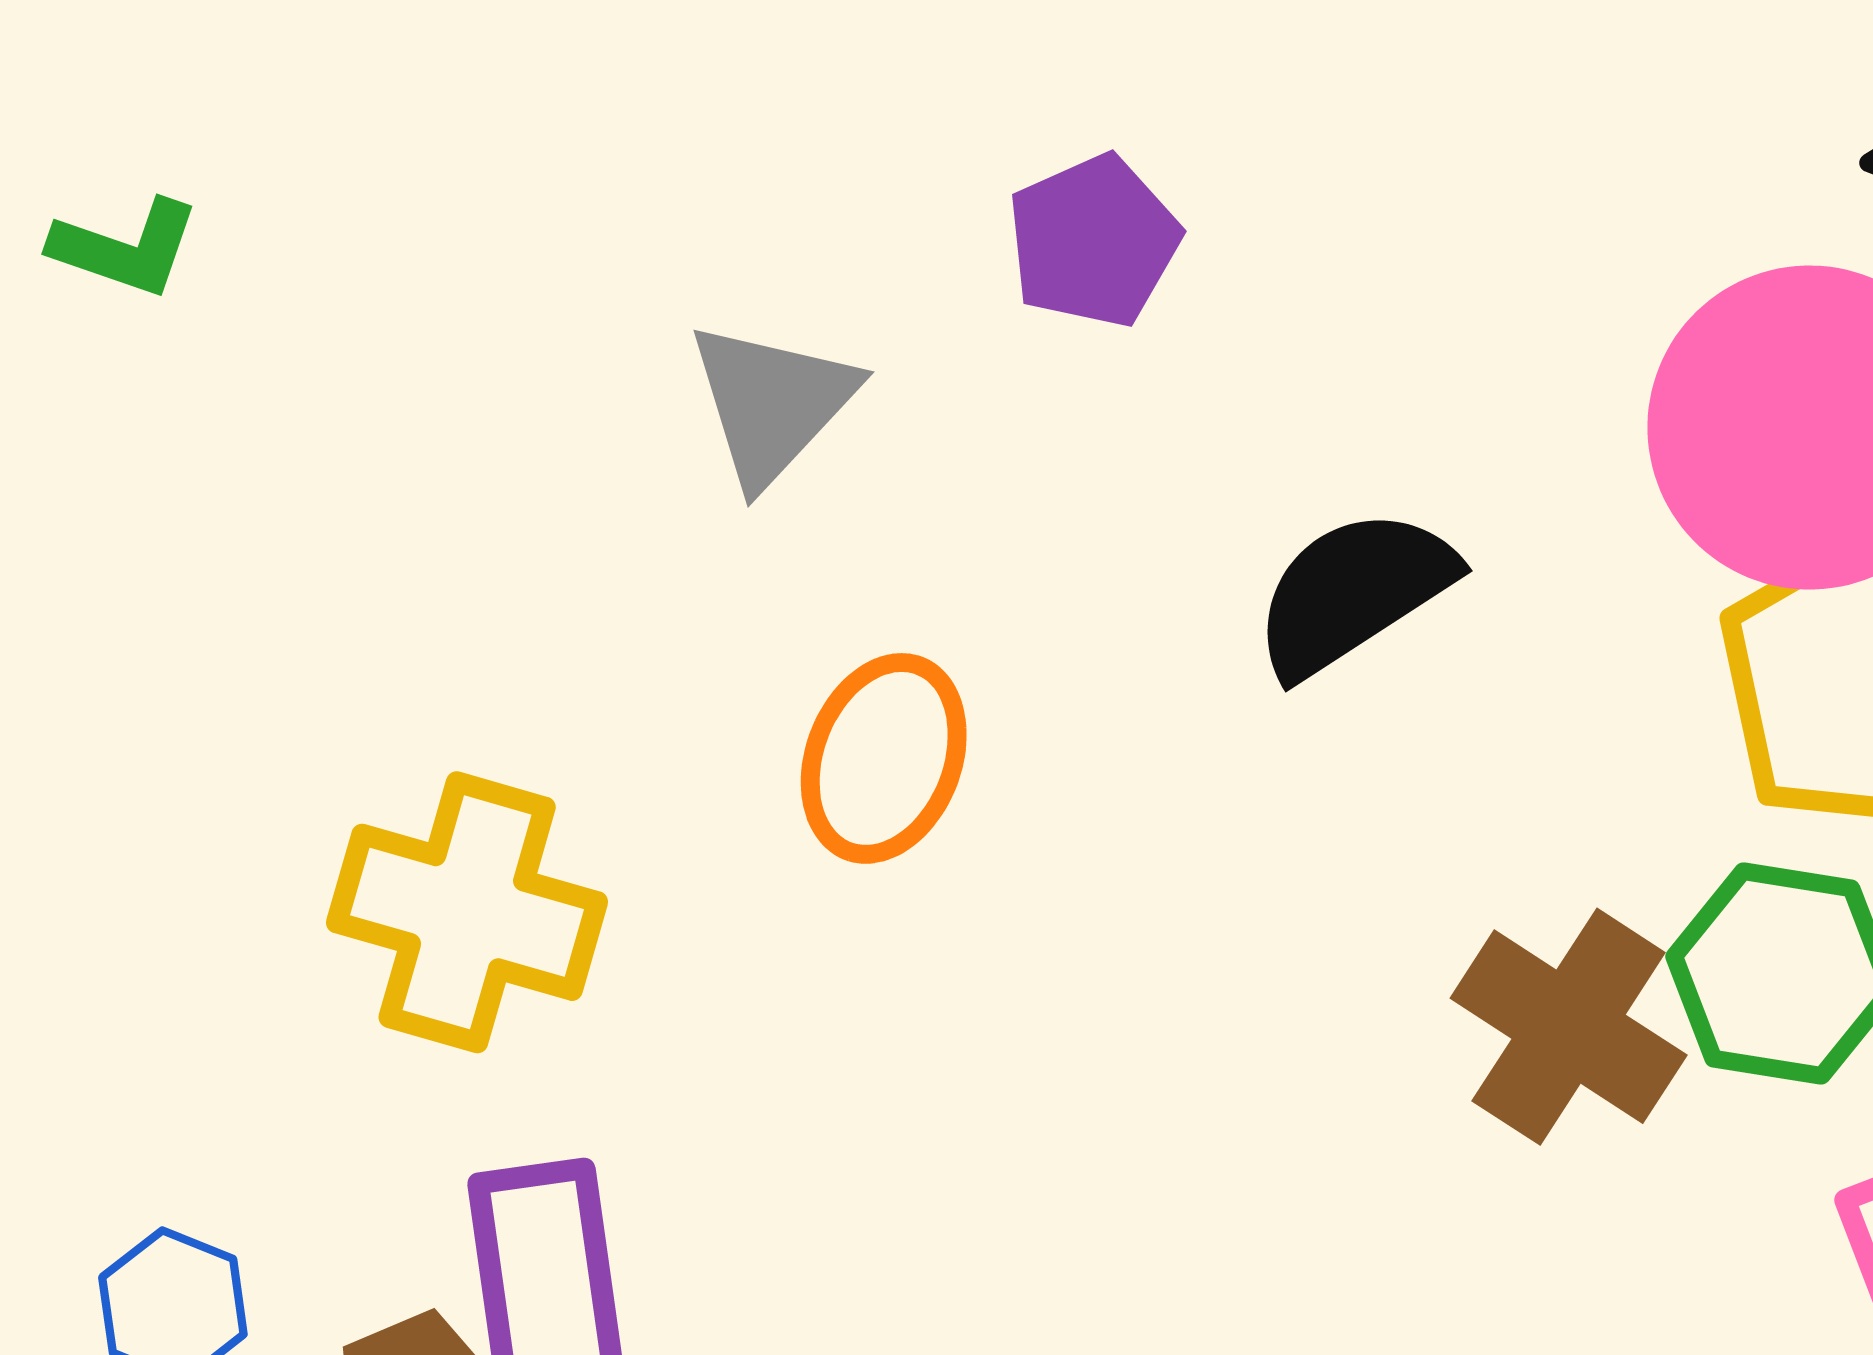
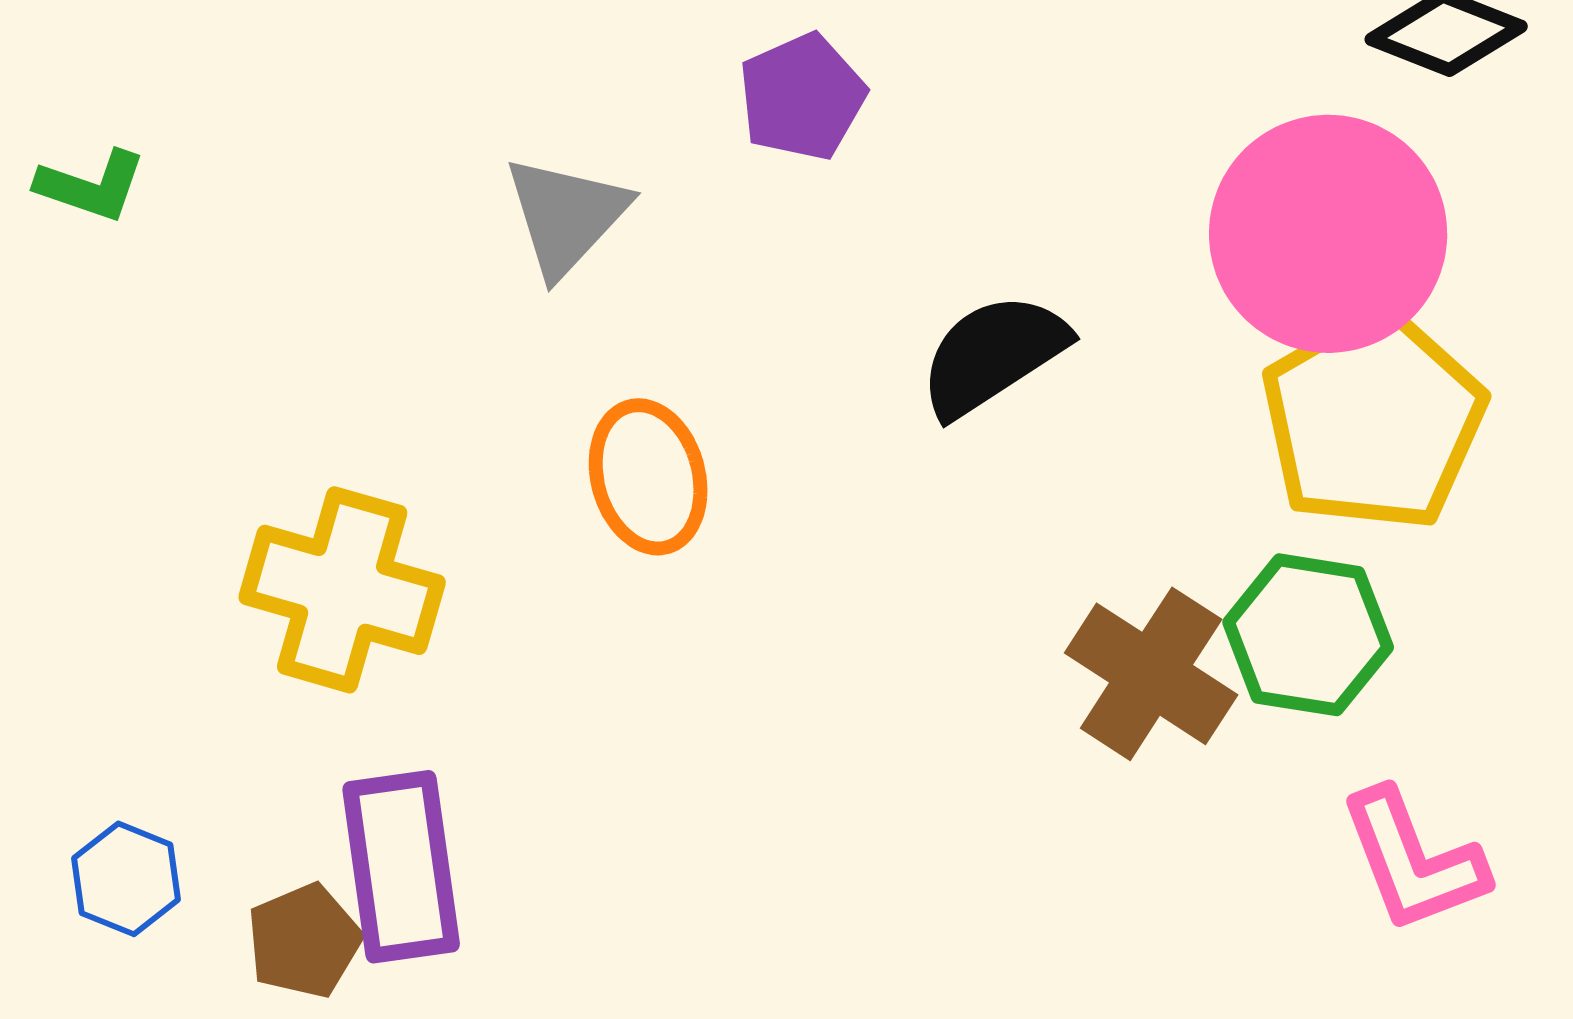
green L-shape: (125, 248) -> (91, 186), moved
orange ellipse: (884, 758) -> (648, 477), turned -36

